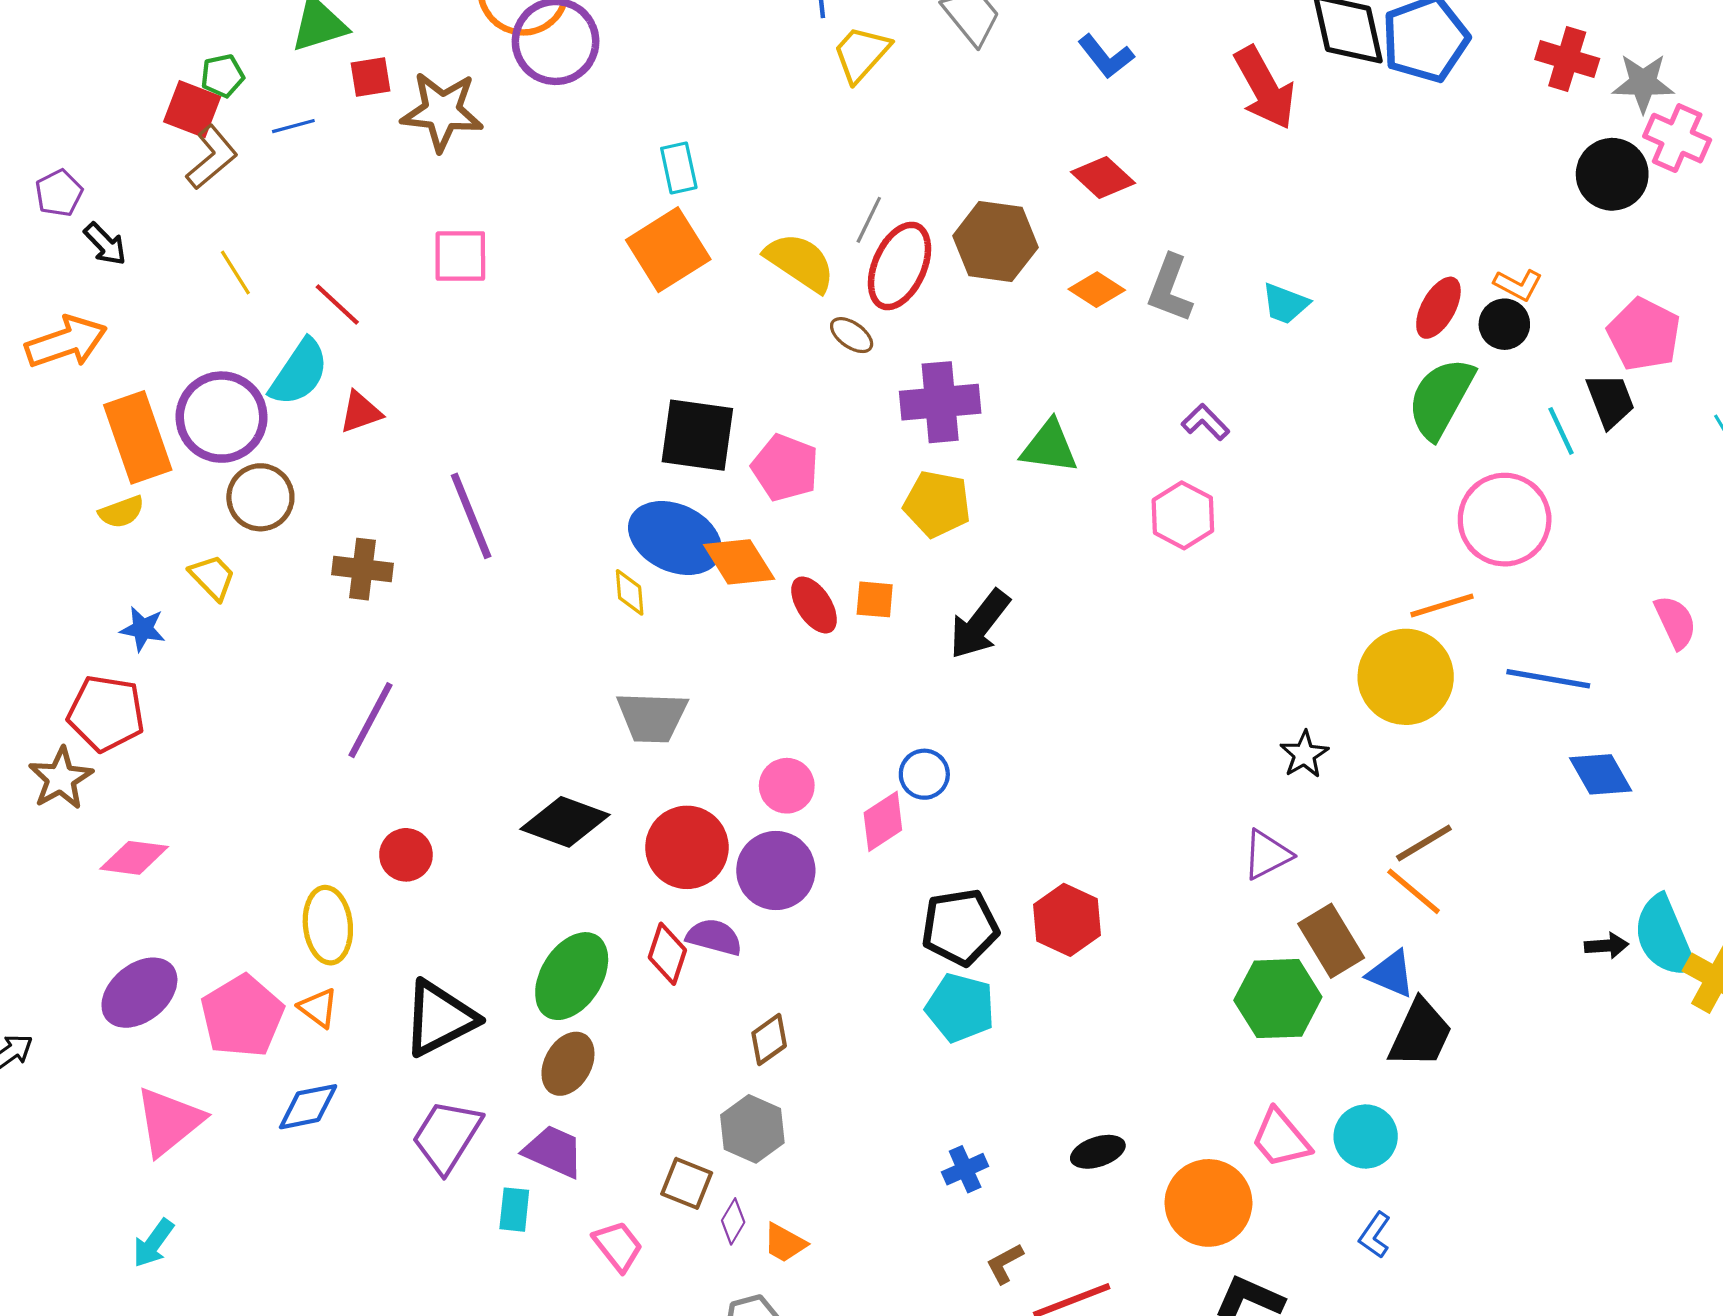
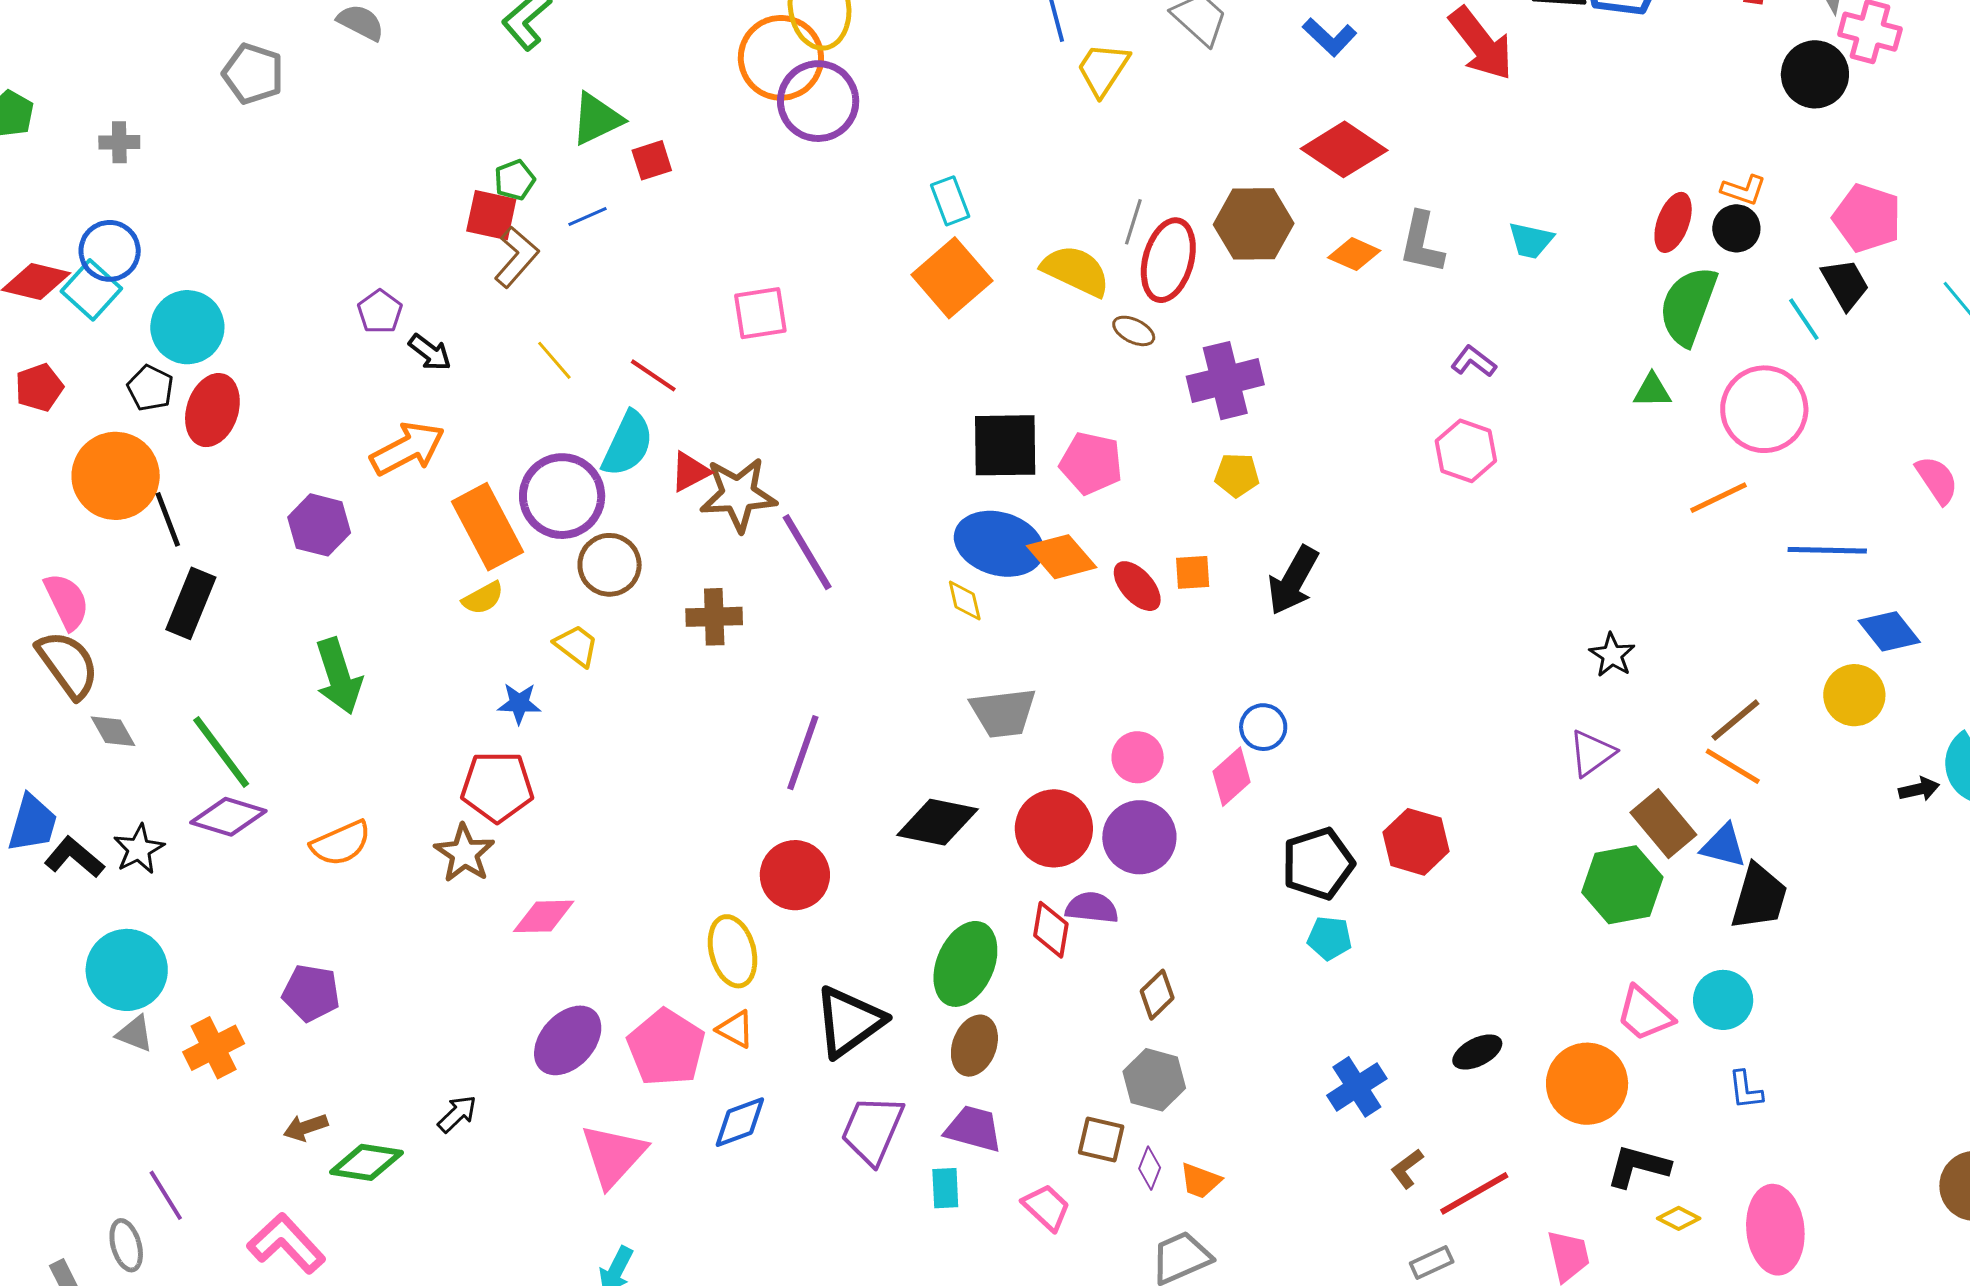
brown star: (442, 111) -> (738, 494), moved
red diamond: (1103, 177) -> (1344, 149), size x1.4
green triangle: (1049, 447) -> (1652, 391), moved, size x0.7
yellow pentagon: (937, 504) -> (1237, 475), size x0.7
yellow circle: (1406, 677) -> (1854, 695), moved, size x0.7
purple line: (371, 720) -> (803, 753), moved
red circle: (406, 855) -> (795, 875), size x1.4
cyan pentagon: (960, 1008) -> (1330, 938), size x0.7
blue cross: (965, 1169) -> (1357, 1087), size x1.4
blue L-shape: (1375, 1235) -> (1746, 1090), turned -33

